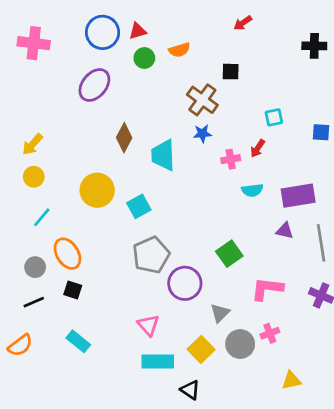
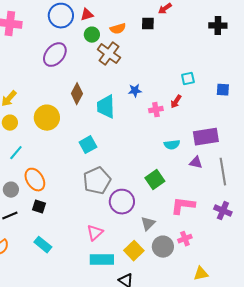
black square: (231, 72) -> (148, 24), moved
brown cross: (202, 100) -> (109, 54), moved
yellow circle: (97, 190) -> (47, 118), moved
cyan semicircle: (252, 190) -> (172, 145), moved
pink triangle: (148, 325) -> (95, 233), turned 30

